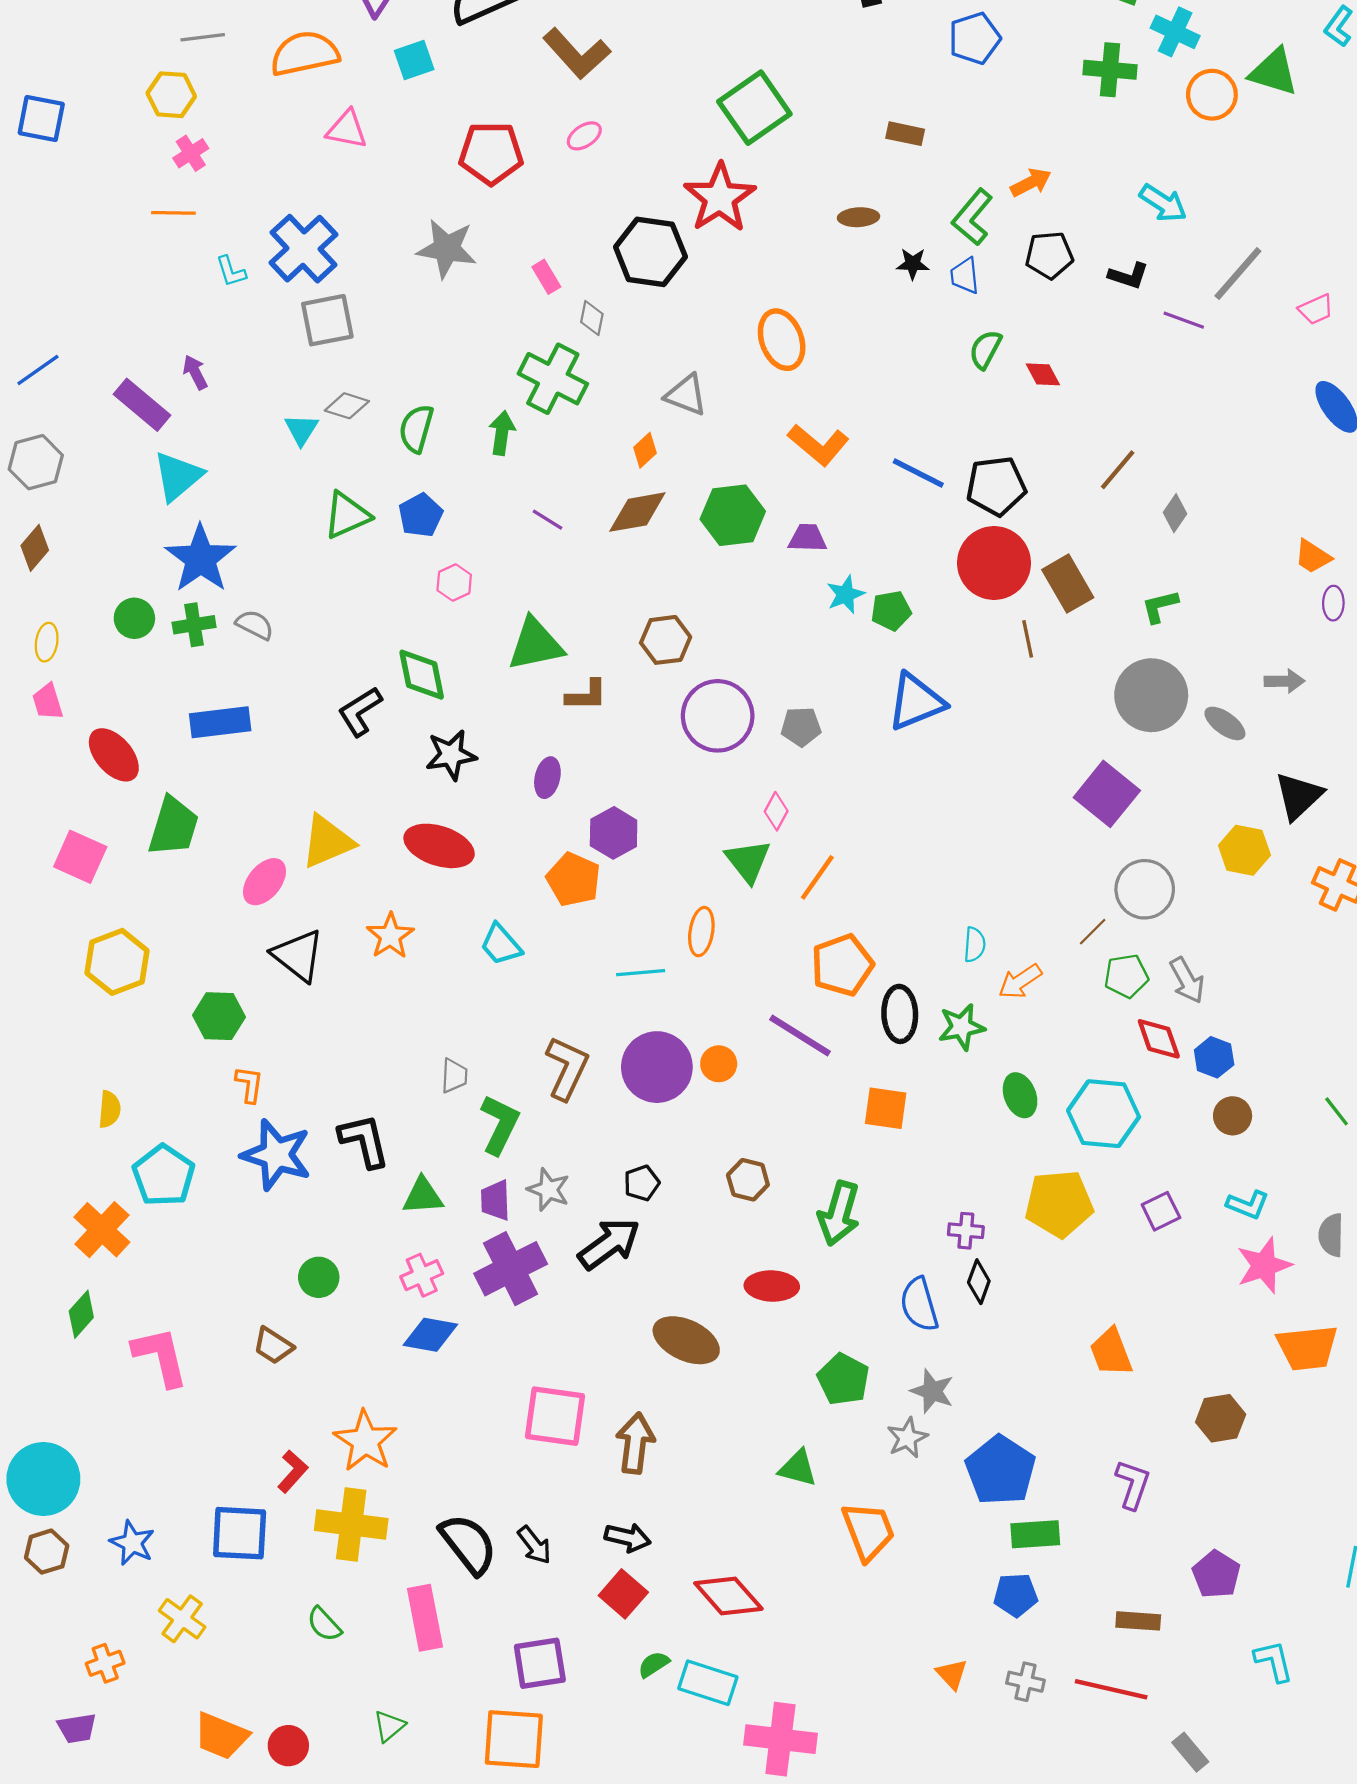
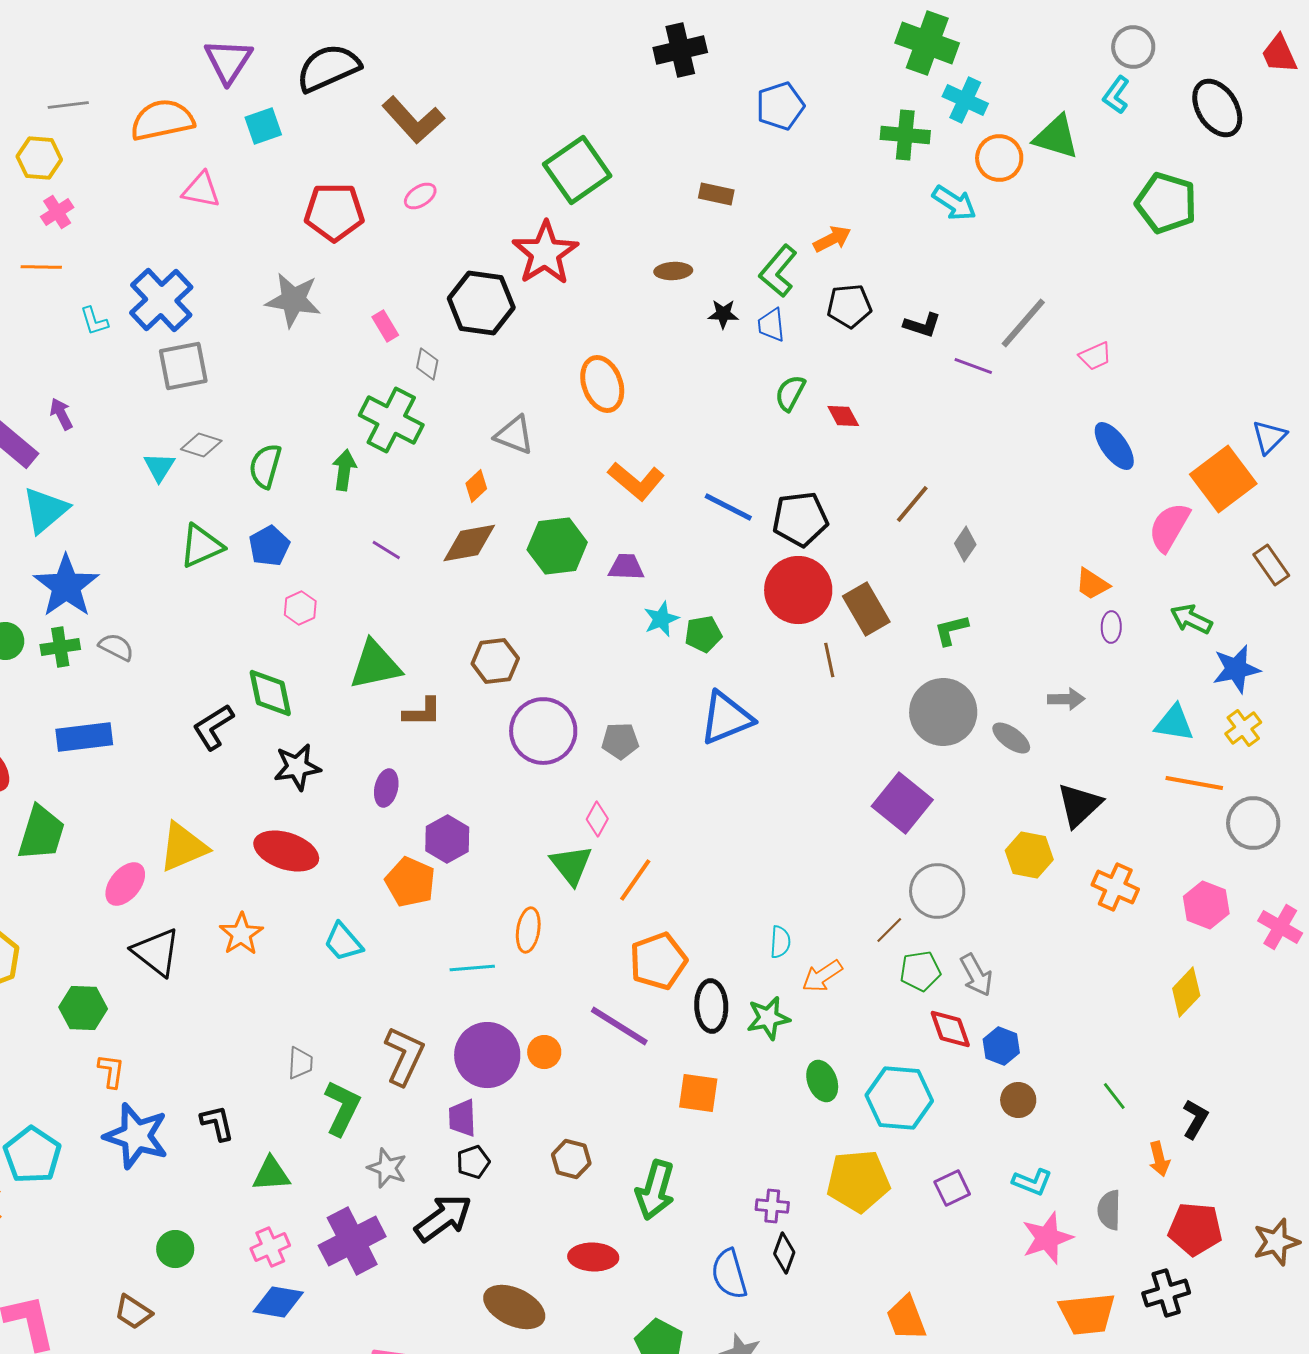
cyan arrow: (1163, 203) -> (954, 203), moved
black L-shape: (364, 1141) -> (217, 1123), size x0.7
purple trapezoid: (495, 1200) -> (462, 1118), moved

